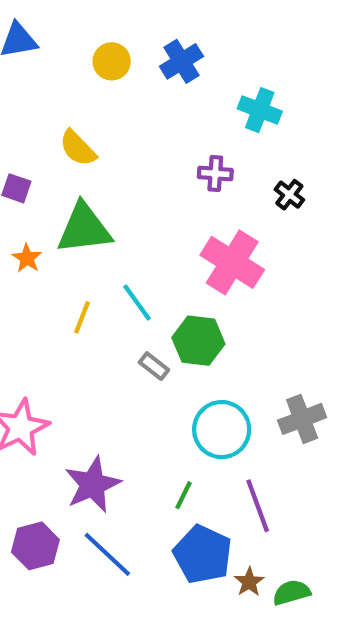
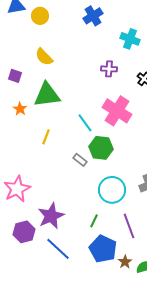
yellow circle: (112, 61) -> (40, 16), moved
cyan line: (137, 303) -> (85, 123), moved
purple hexagon: (35, 546) -> (24, 232), moved

